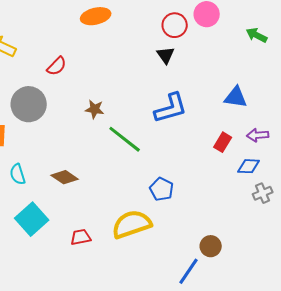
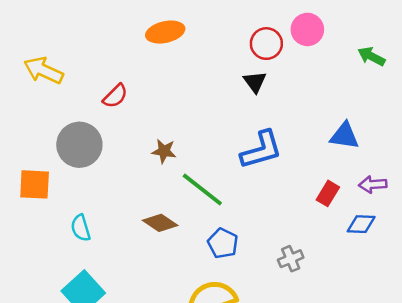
cyan semicircle: (18, 174) -> (81, 228), moved
brown diamond: (65, 177) -> (160, 223), moved
blue pentagon: (162, 189) -> (223, 243), moved
gray cross: (263, 193) -> (291, 259), moved

